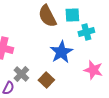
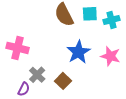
cyan cross: (86, 32) -> (112, 20), moved
pink star: (93, 70) -> (110, 56), moved

